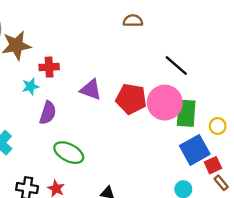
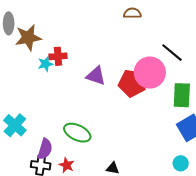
cyan star: (30, 86) -> (45, 64), moved
pink circle: (165, 103) -> (150, 73), moved
purple semicircle: (48, 113) -> (45, 149), moved

